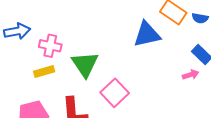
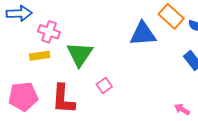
pink arrow: (191, 75) -> (182, 109), moved, turned -140
pink square: (115, 93) -> (104, 85), size x0.6

